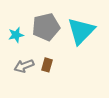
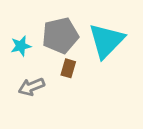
brown rectangle: (47, 65) -> (68, 68), moved

